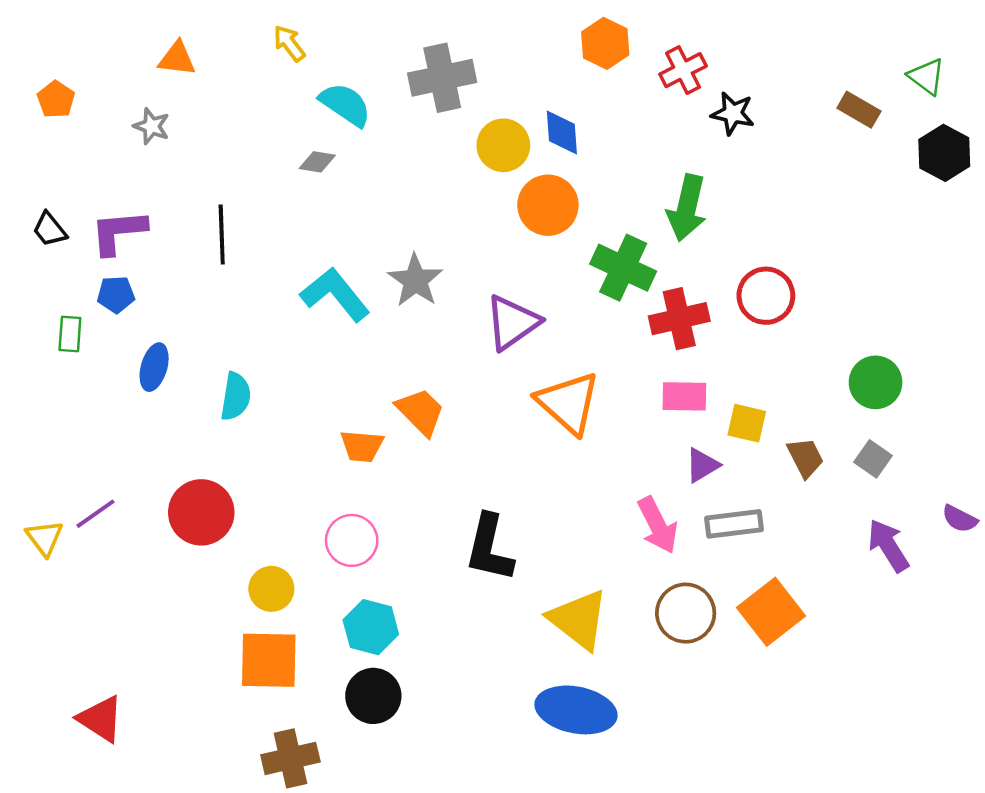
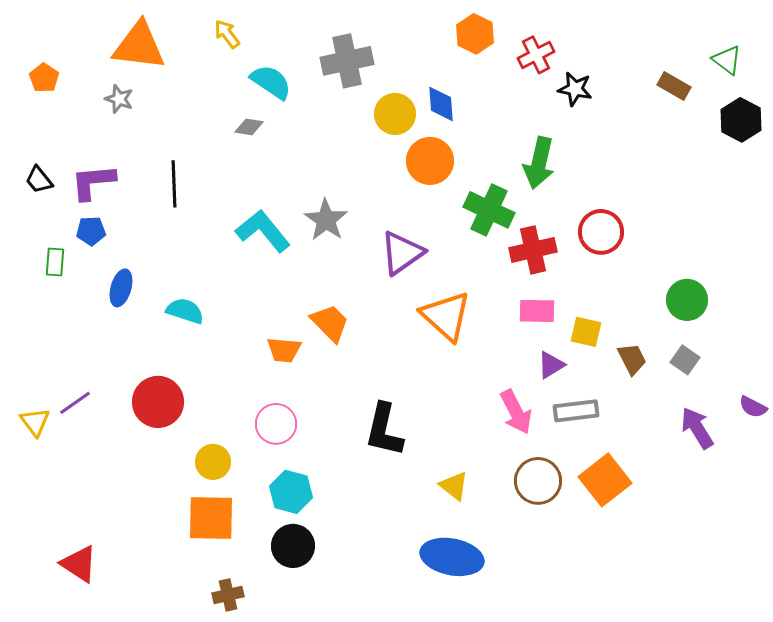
orange triangle: (177, 59) -> (139, 46), size x1.8
cyan semicircle: (236, 396) -> (185, 311), turned -81
yellow triangle: (579, 619) -> (454, 486), size x0.6
brown cross: (290, 758) -> (228, 595), size x0.7

